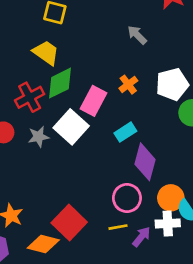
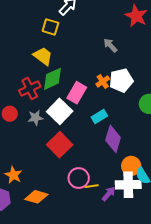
white pentagon: (172, 84) -> (121, 80), moved
pink circle: (127, 198) -> (79, 178), moved
red square: (69, 223) -> (60, 145), moved
white cross: (168, 223) -> (128, 185), size x1.4

